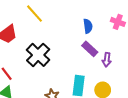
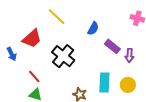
blue semicircle: (88, 26) -> (93, 28), moved, turned 40

